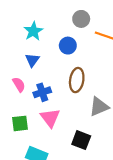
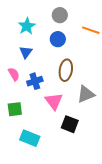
gray circle: (81, 19) -> (60, 15), moved
pink triangle: (50, 118) -> (54, 101), moved

